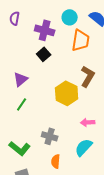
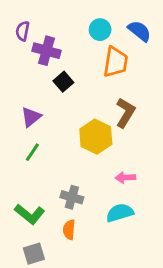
purple cross: (45, 30) -> (46, 51), moved
cyan semicircle: (84, 147) -> (120, 213), turned 30
orange semicircle: (56, 161) -> (69, 230), moved

